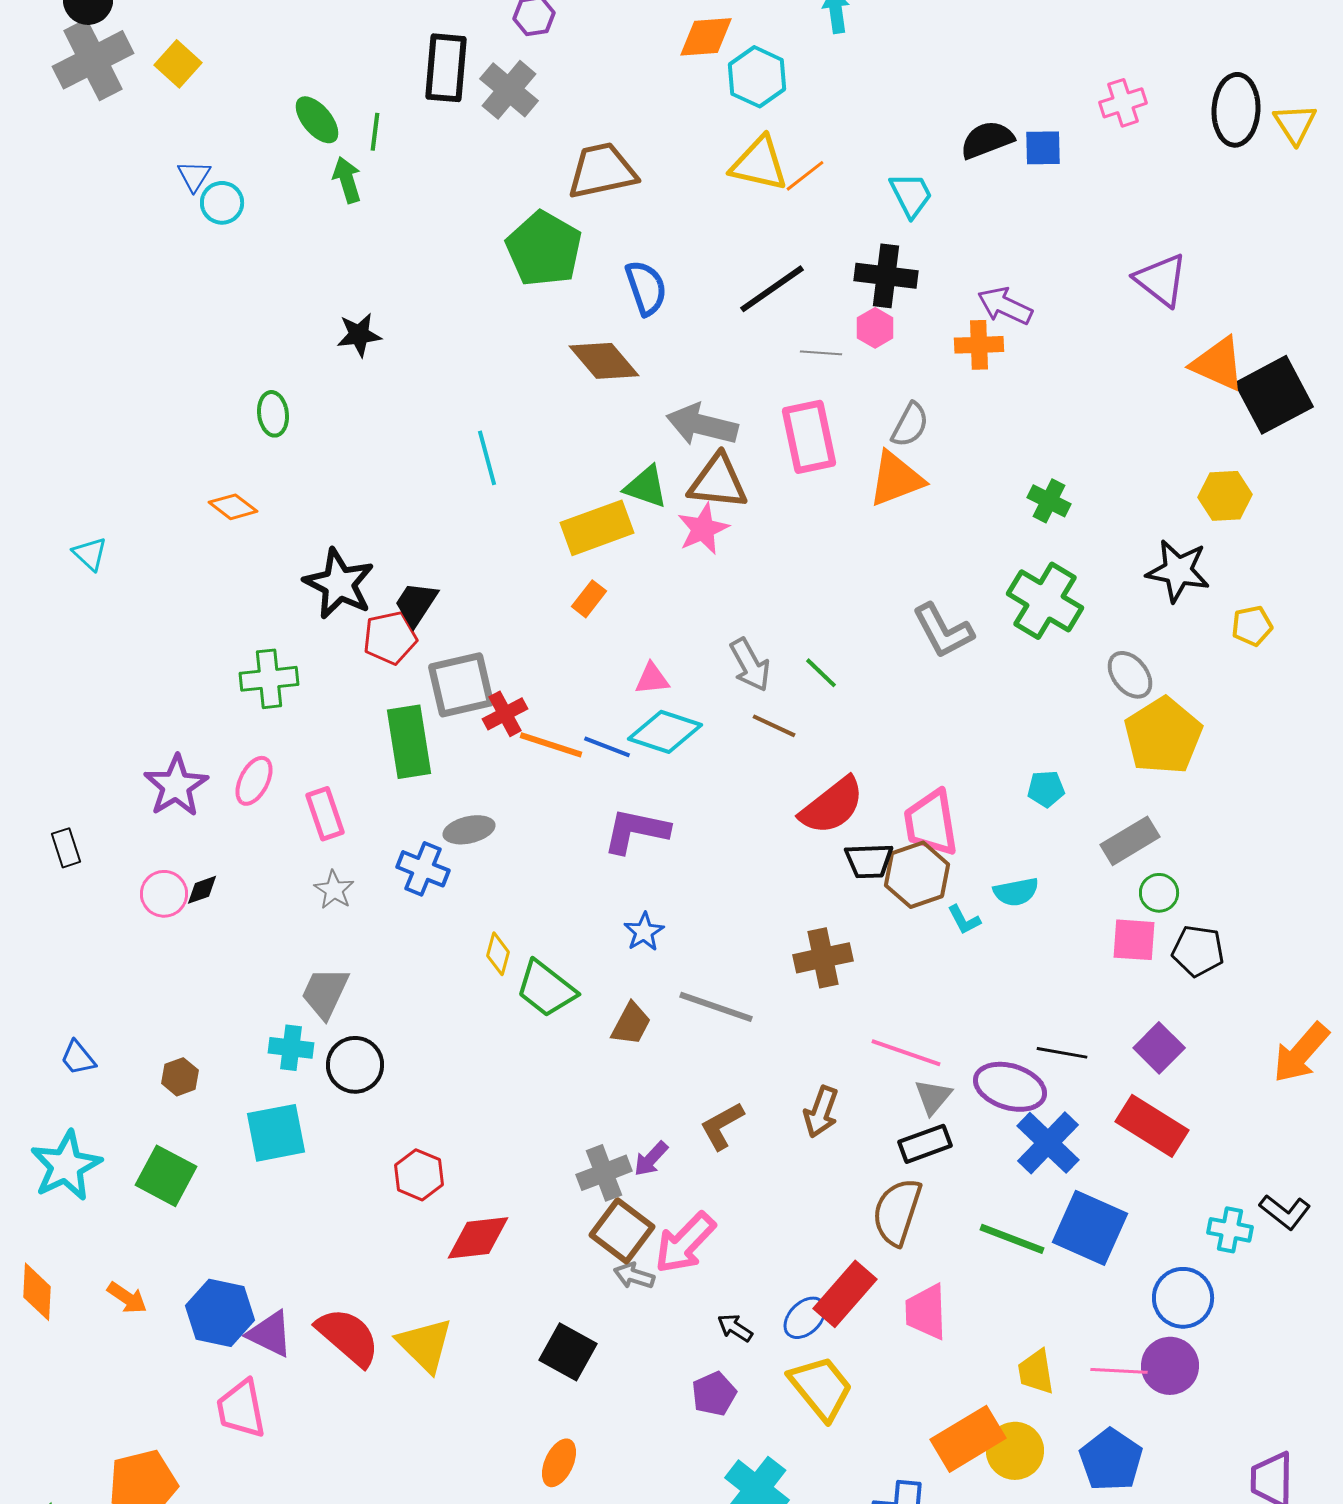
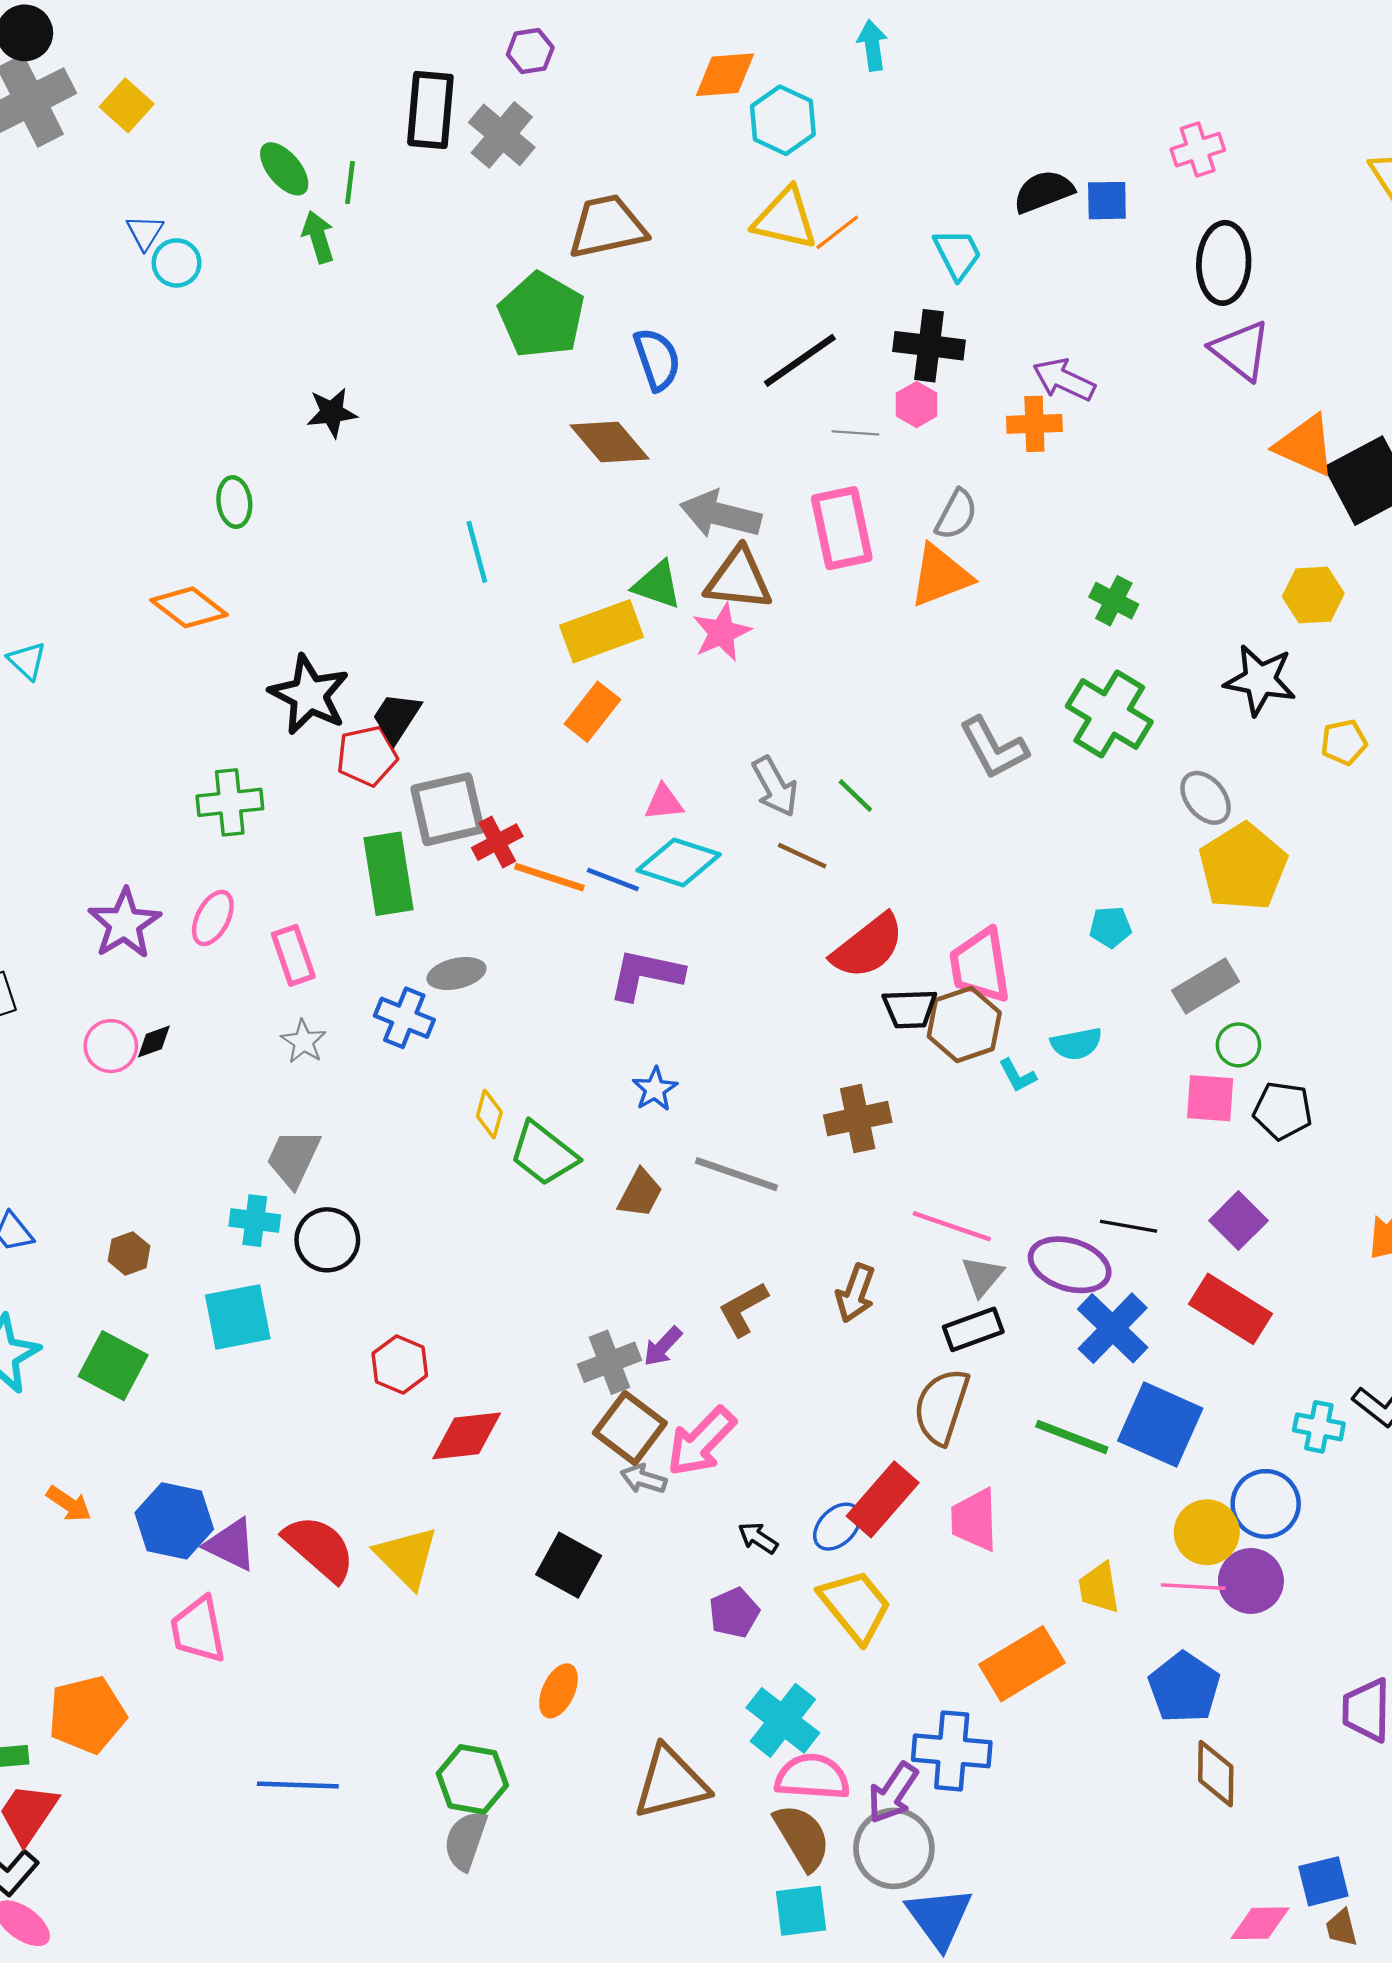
black ellipse: (1236, 110) -> (1224, 263), moved
orange diamond: (233, 507) -> (189, 607), size x1.4
orange rectangle: (589, 599) -> (592, 712), size x1.4
yellow circle: (1015, 1451) -> (1207, 1532), moved

